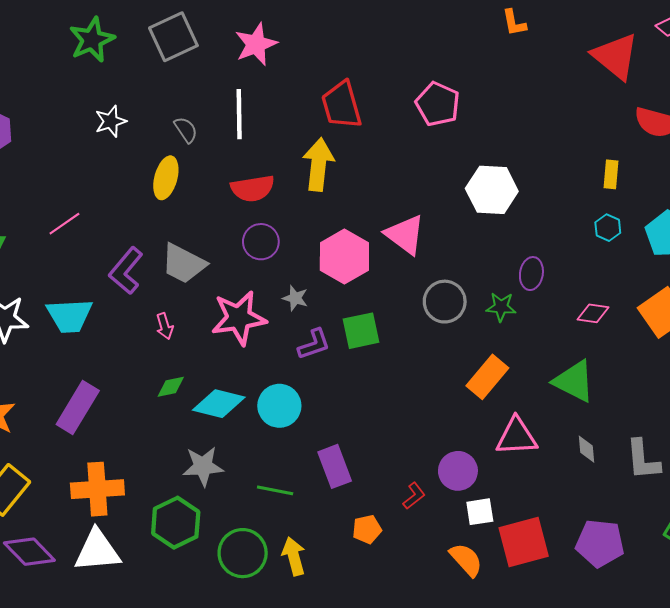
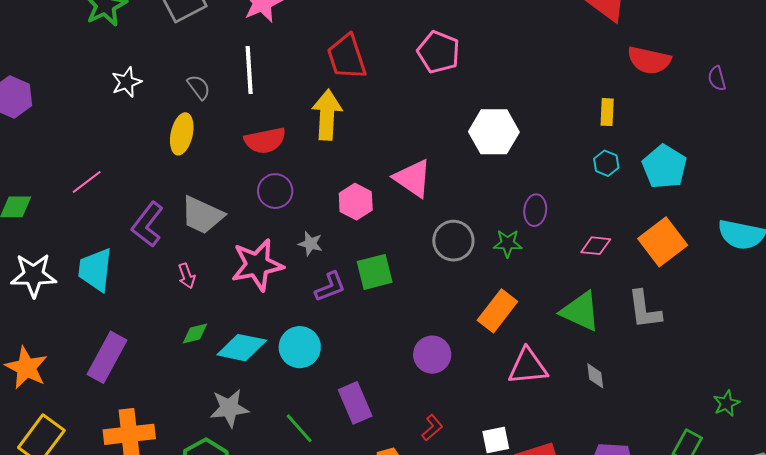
pink hexagon: (344, 256) -> (356, 202), size x0.7
cyan trapezoid: (70, 316) -> (95, 270), turned 102
gray L-shape: (643, 460) -> (644, 310), moved
purple circle: (458, 471) -> (432, 355), moved
green line: (275, 490) -> (299, 428), turned 40

